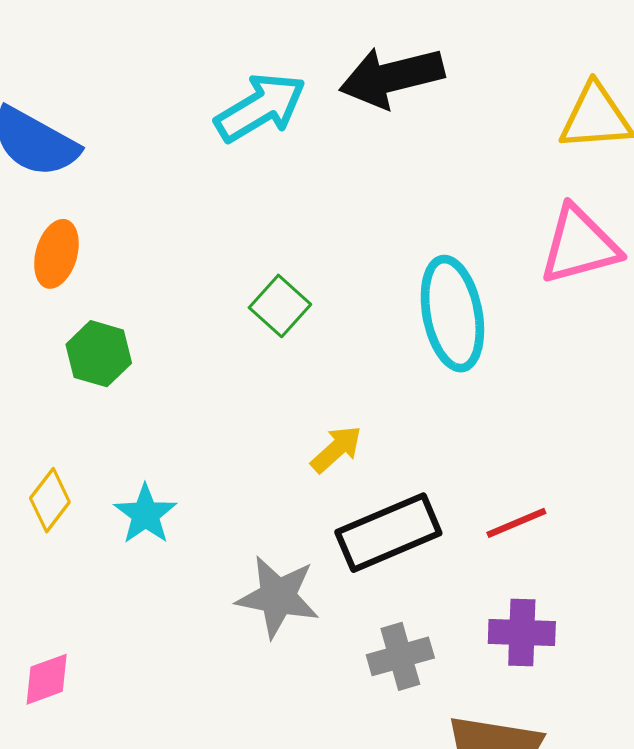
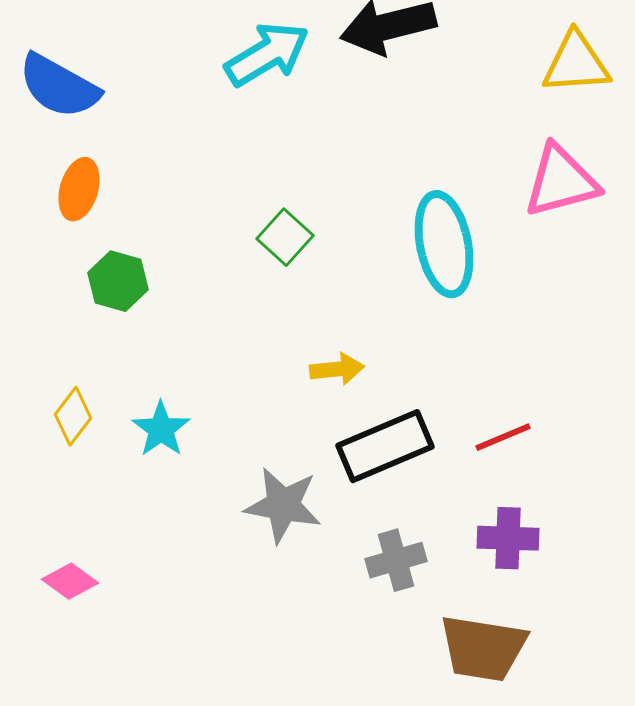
yellow arrow: (336, 449) -> (337, 369), turned 36
pink diamond: (47, 679) -> (70, 581), turned 56

